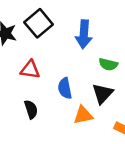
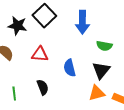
orange triangle: (83, 115) -> (97, 93), moved

